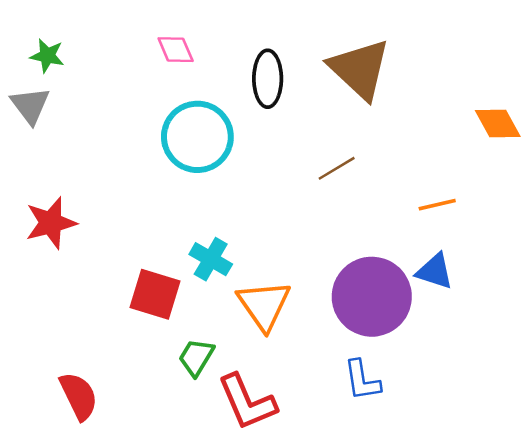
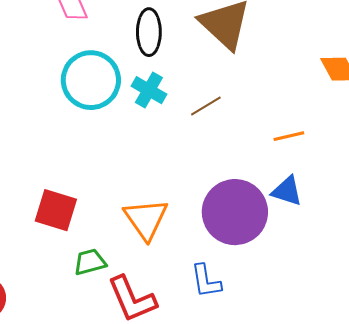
cyan cross: (211, 259) -> (149, 90), moved
green trapezoid: (196, 357) -> (90, 262), turned 44
blue L-shape: (362, 380) -> (206, 281), moved

